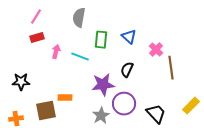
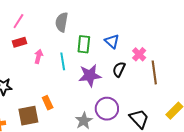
cyan line: (80, 57) -> (63, 61), turned 60
black semicircle: (127, 70) -> (119, 69), moved
purple star: (103, 85) -> (90, 75), moved
orange rectangle: (65, 98) -> (48, 103), turned 64

